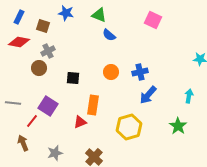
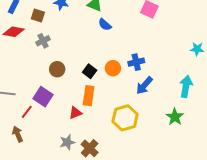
brown circle: (39, 68) -> (57, 69), moved
orange circle: (111, 72) -> (113, 68), moved
black square: (73, 78) -> (90, 71), moved, turned 32
cyan arrow: (189, 96) -> (186, 86), size x1.5
gray star: (55, 153) -> (67, 142), moved

